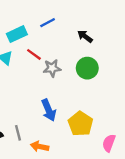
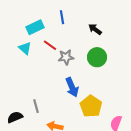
blue line: (48, 23) -> (62, 17), turned -72
blue arrow: (49, 110) -> (72, 87), moved
gray line: (18, 133) -> (36, 106), moved

